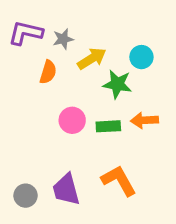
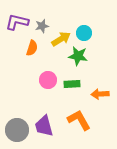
cyan circle: (141, 57) -> (84, 33), moved
orange arrow: (144, 120) -> (100, 94), moved
gray circle: (26, 196) -> (17, 130), size x1.5

